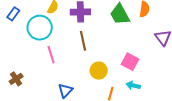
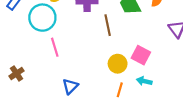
brown line: (83, 41) -> (108, 25), moved
yellow circle: (99, 71) -> (118, 64), moved

